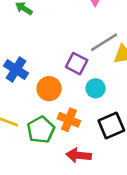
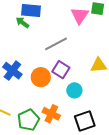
gray line: (104, 42) -> (56, 44), moved
orange circle: (49, 89) -> (41, 77), moved

